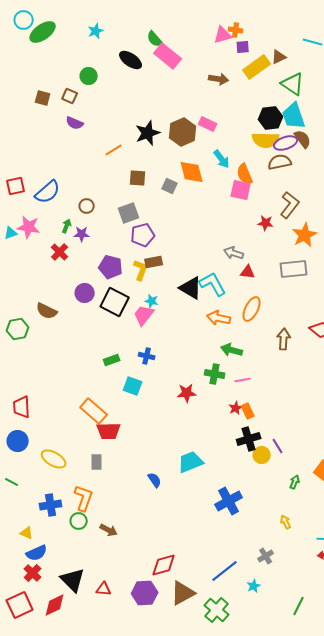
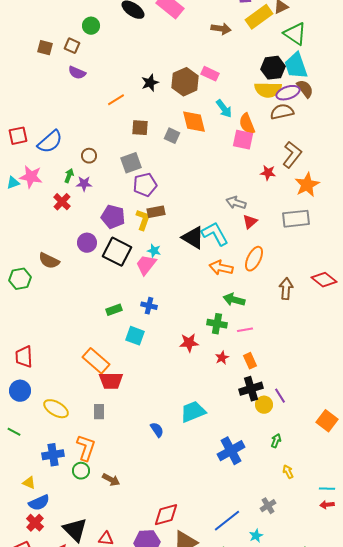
black star: (148, 133) -> (150, 83), size x0.7
red triangle: (248, 272) -> (250, 222), turned -49
red star: (236, 408) -> (222, 358), moved
green arrow: (295, 482) -> (276, 441), moved

